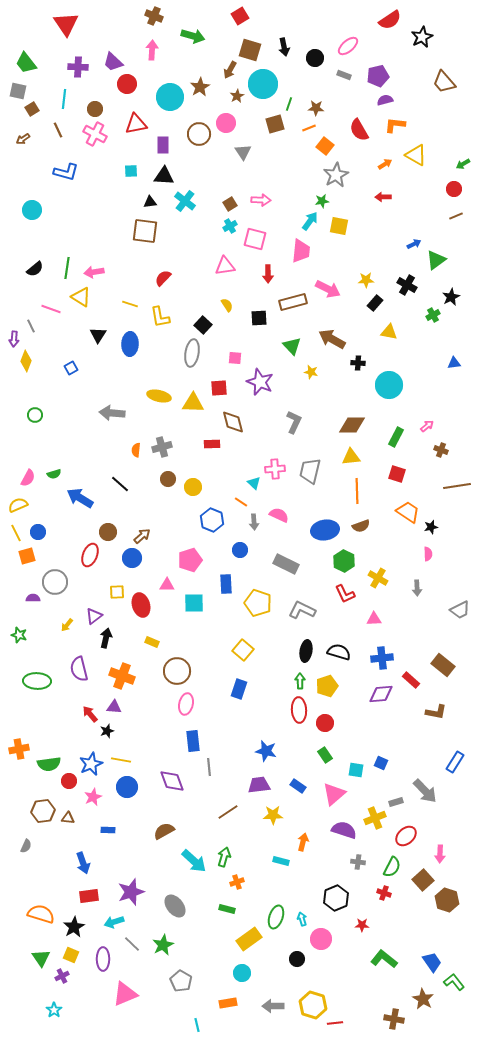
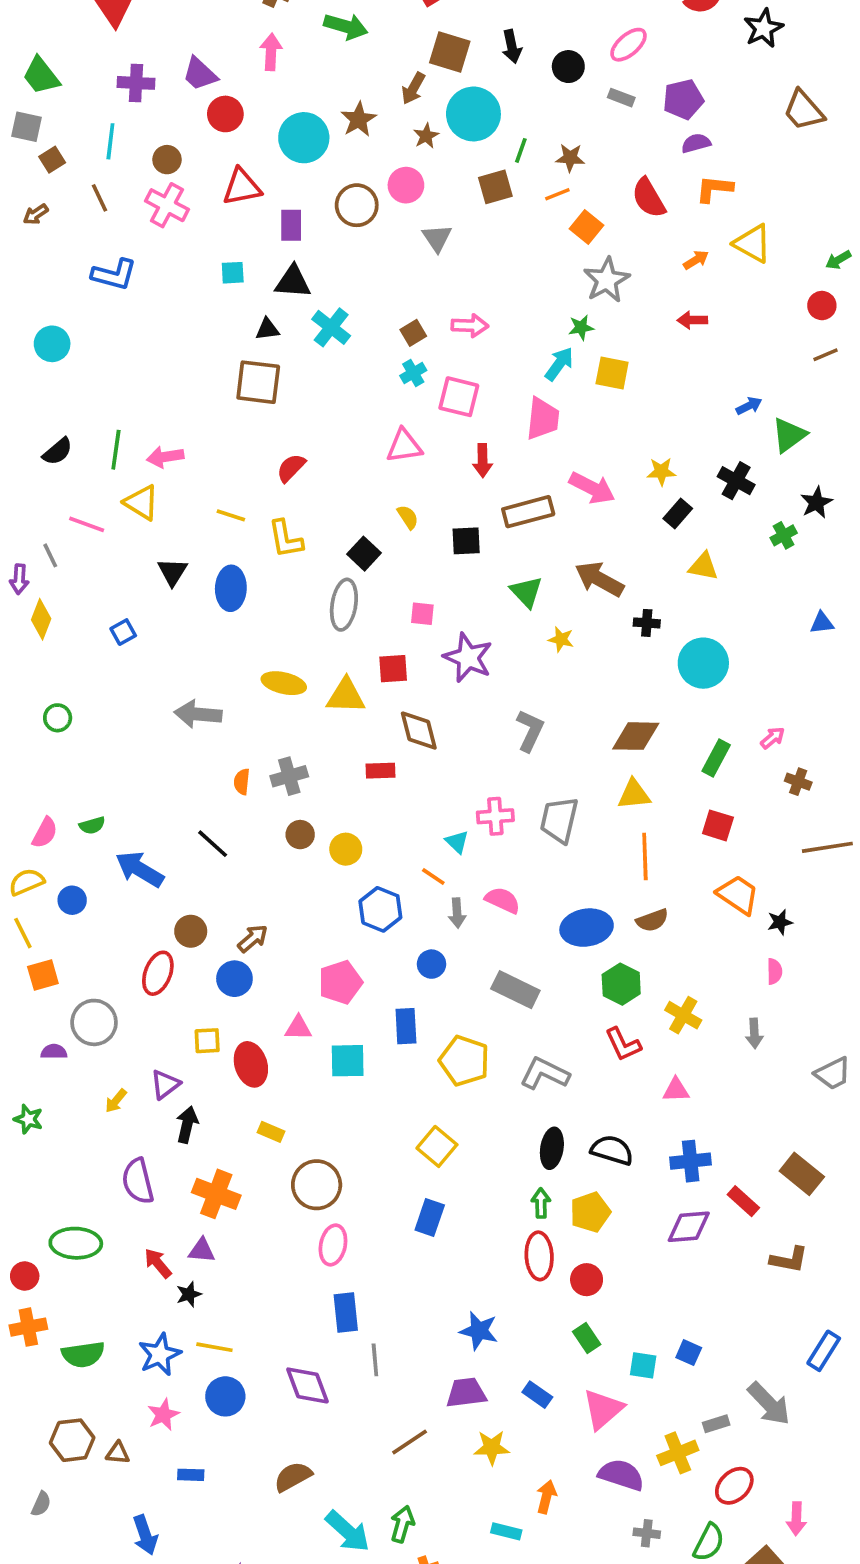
blue circle: (38, 532) -> (72, 900), moved
green ellipse: (37, 681) -> (76, 1243), moved
red circle: (69, 781) -> (25, 1276), moved

